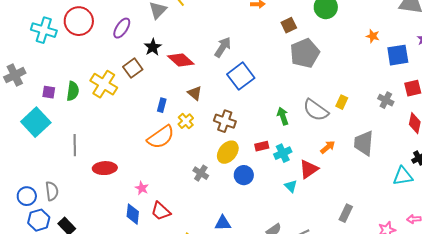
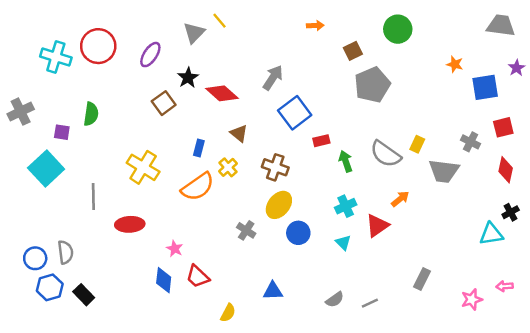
yellow cross: (104, 84) -> (143, 167), moved
green semicircle: (73, 91) -> (91, 114), moved
gray trapezoid: (364, 143) -> (444, 171), moved, turned -88
red rectangle: (262, 146) -> (321, 141), moved
cyan triangle: (291, 186) -> (343, 243), moved

